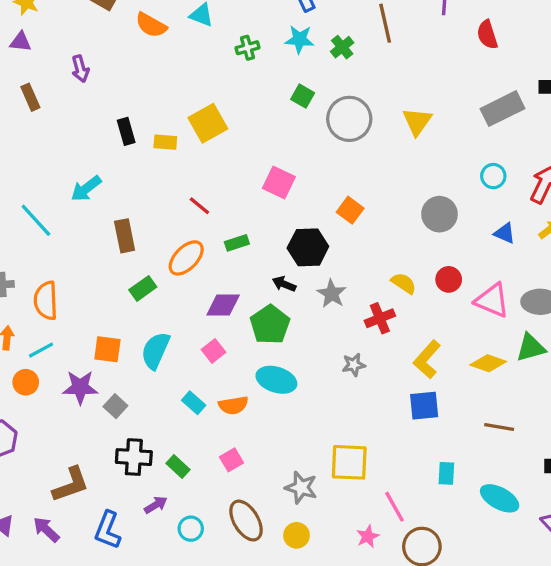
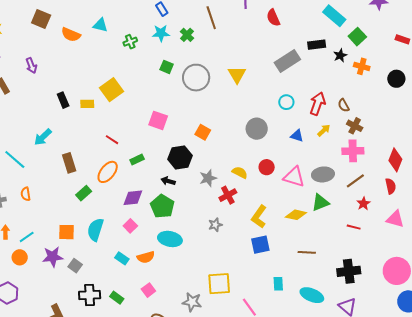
gray star: (332, 294) -> (208, 178), moved, turned 30
orange semicircle: (46, 301) -> (26, 194), moved, size x0.6

